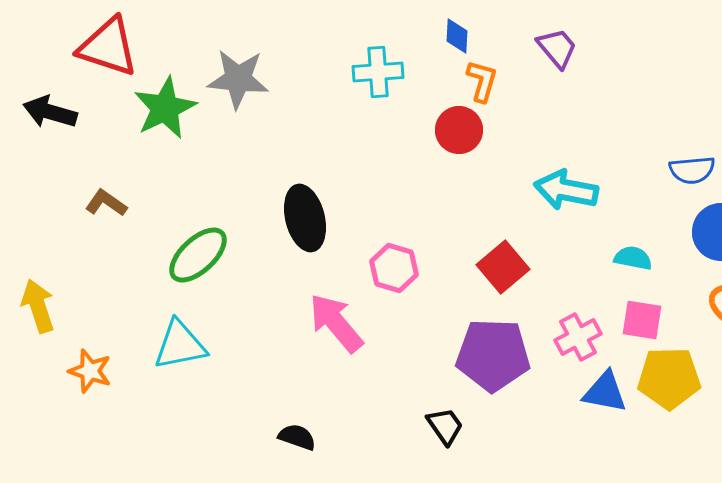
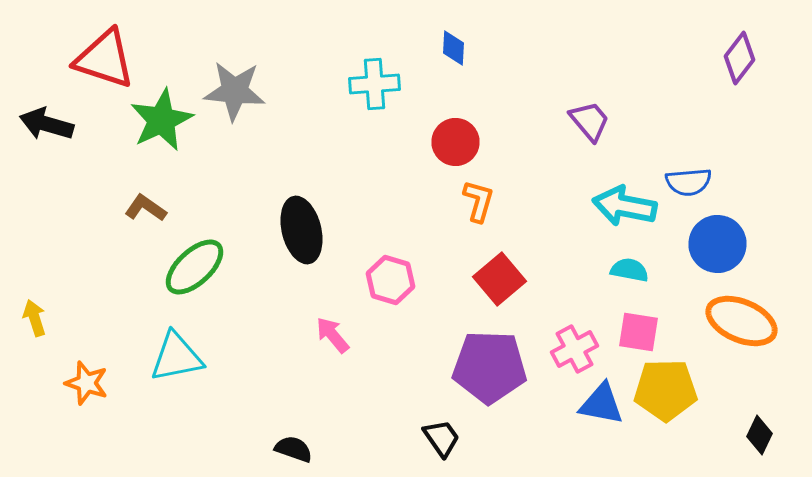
purple trapezoid: (557, 48) -> (590, 121), moved
orange L-shape: (482, 81) -> (478, 201), moved
cyan arrow: (566, 190) -> (624, 206), moved
brown L-shape: (106, 203) -> (146, 208), moved
yellow arrow: (38, 306) -> (34, 318), size x0.7
pink arrow: (336, 323) -> (332, 335), size x0.6

